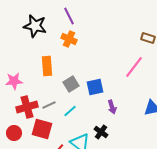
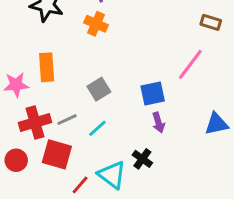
orange rectangle: (47, 66) -> (47, 67), moved
blue square: (95, 87) -> (153, 93), moved

